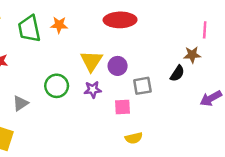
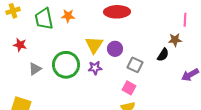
green circle: (57, 86) -> (66, 65), size x1.4
gray square: (142, 86) -> (135, 65), turned 35
gray triangle: (21, 103) -> (35, 69), moved
pink square: (123, 107) -> (129, 88), moved, turned 32

